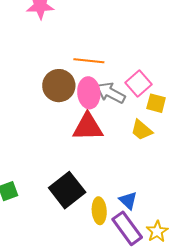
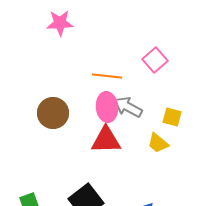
pink square: (138, 83) -> (155, 60), moved
brown circle: (59, 86) -> (53, 113), moved

